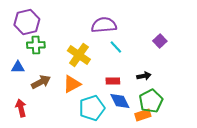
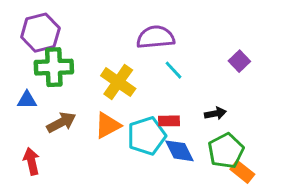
green cross: (36, 45) -> (54, 67), size x1.4
cyan pentagon: (92, 108) -> (147, 136), moved
orange rectangle: (143, 115) -> (242, 172), moved, turned 56

